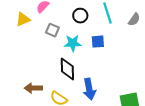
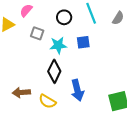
black diamond: (67, 69) -> (54, 71), turned 30

